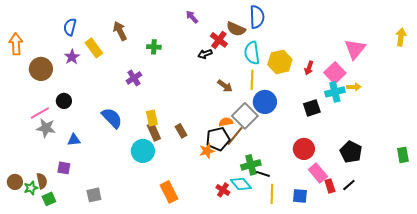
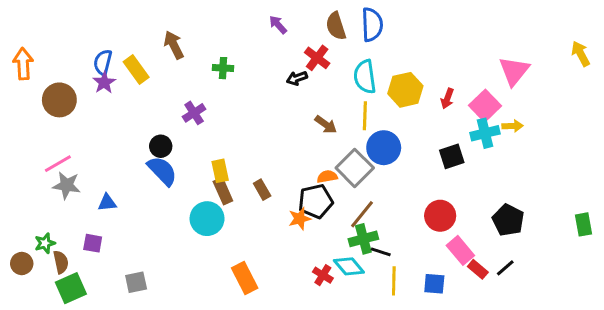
blue semicircle: (70, 27) -> (103, 62), moved
brown semicircle: (236, 29) -> (336, 26), moved, turned 48
yellow arrow: (401, 37) -> (581, 54), turned -36
black circle: (64, 101) -> (161, 146), moved
brown line: (235, 136) -> (362, 214), moved
red rectangle: (330, 186) -> (478, 269), turned -32
green star: (31, 188) -> (45, 243), moved
green square: (49, 199) -> (71, 288), size x1.5

